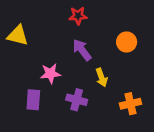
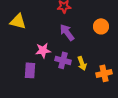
yellow arrow: (102, 77) -> (82, 63), moved
purple cross: (77, 100) -> (63, 60), moved

